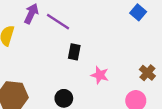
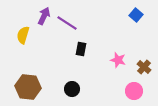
pink star: (100, 75) -> (118, 60), moved

